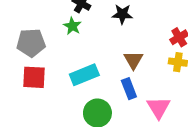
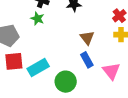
cyan rectangle: (84, 75) -> (38, 68), moved

